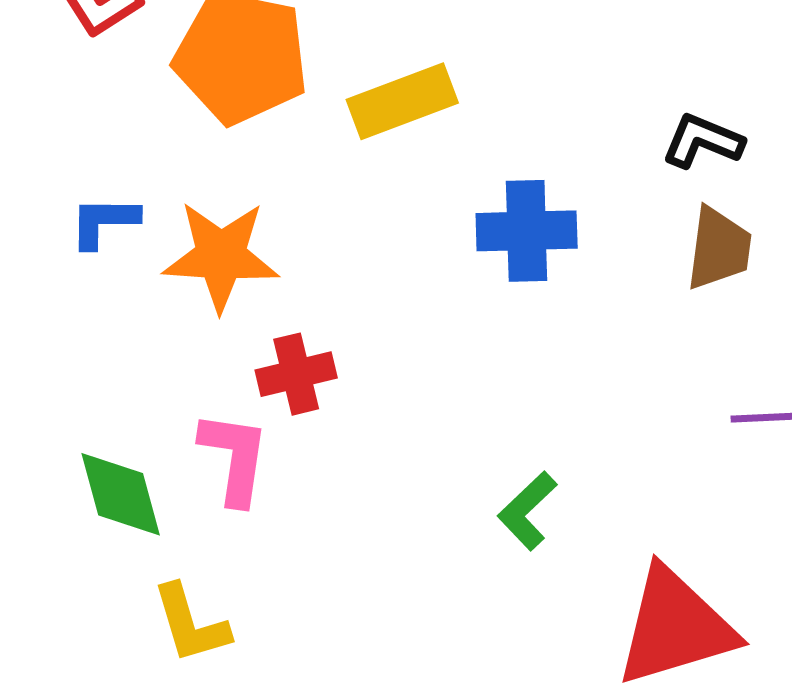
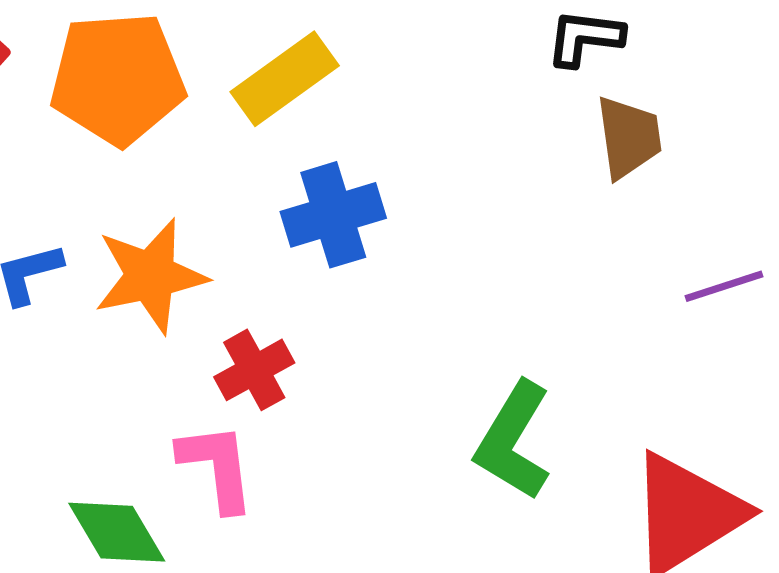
blue cross: (527, 231) -> (333, 215), moved
green L-shape: (527, 511) -> (513, 441), size x1.5

